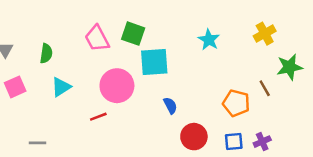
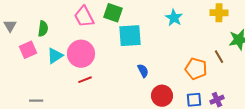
yellow cross: (265, 34) -> (219, 13), turned 30
pink circle: (117, 86) -> (81, 54), moved
pink square: (15, 87) -> (28, 50), moved

